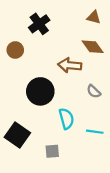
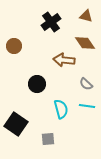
black cross: (39, 24) -> (51, 22), moved
black circle: (40, 91) -> (37, 84), size x0.7
cyan line: (95, 132) -> (87, 106), moved

